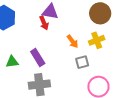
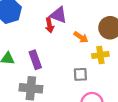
orange arrow: (72, 41) -> (81, 37), moved, turned -32

